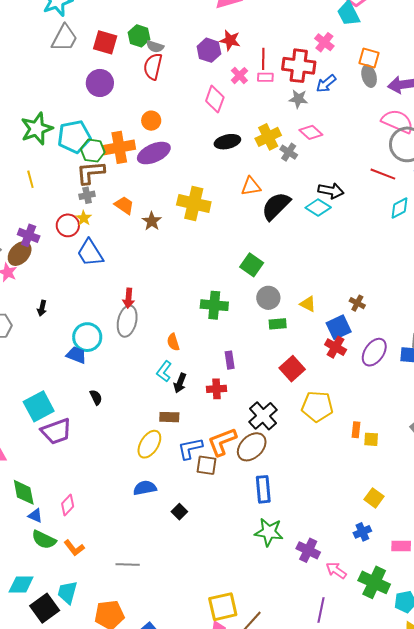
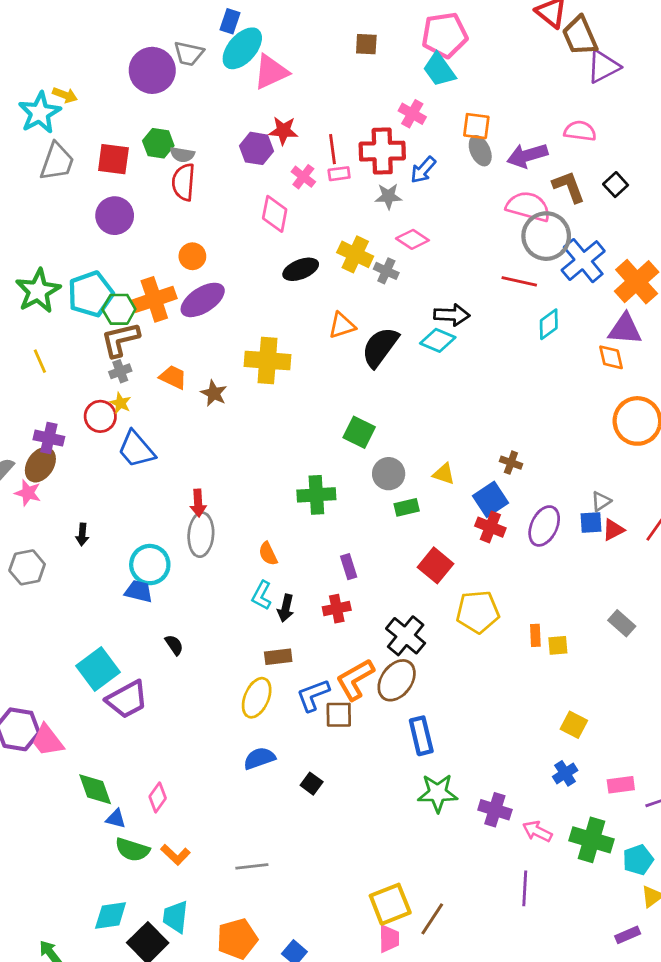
yellow cross: (268, 137) -> (355, 254), turned -30

